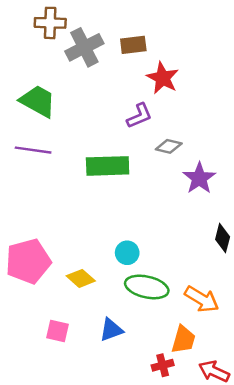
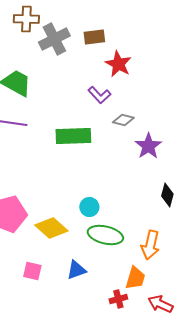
purple L-shape: (139, 116) -> (99, 95), turned 70
yellow diamond: (81, 278) -> (51, 228), size x1.4
orange arrow: (202, 299) -> (150, 245), turned 72

